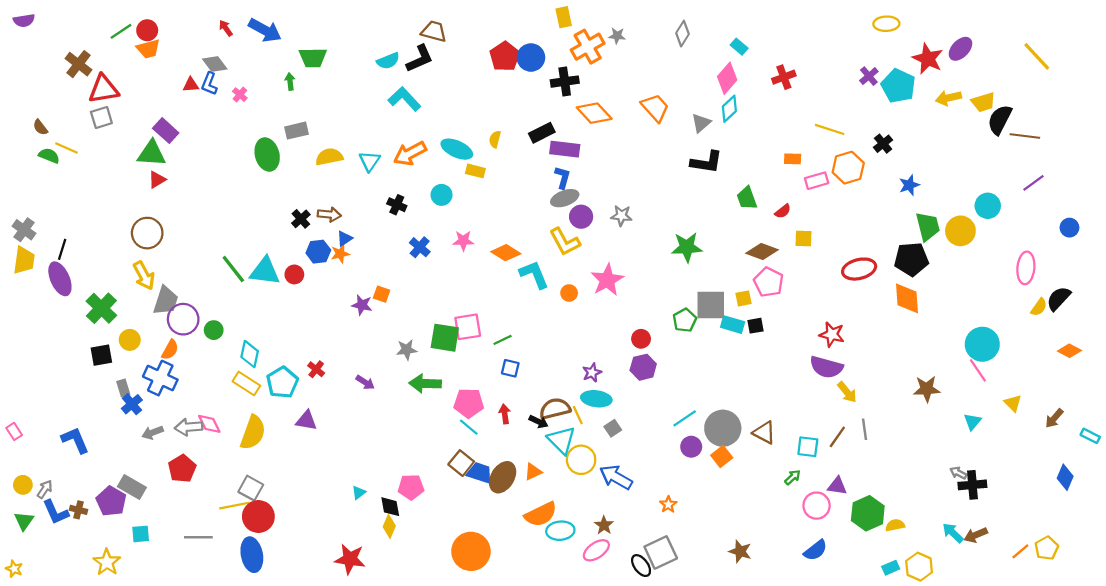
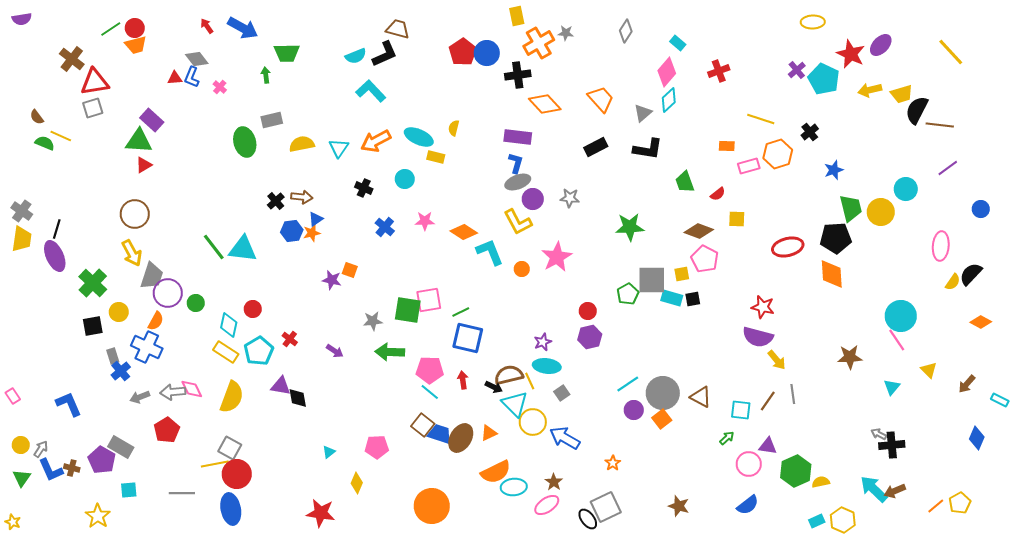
black rectangle: (542, 133) -> (596, 147), moved
red circle: (294, 274) -> (253, 309), moved
blue square: (510, 368) -> (468, 338), size x1.8
black diamond: (390, 507) -> (298, 398), moved
cyan arrow: (953, 533) -> (874, 489), size x1.4

